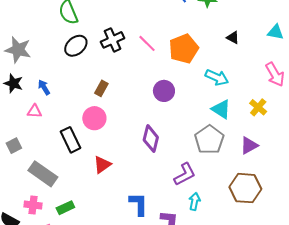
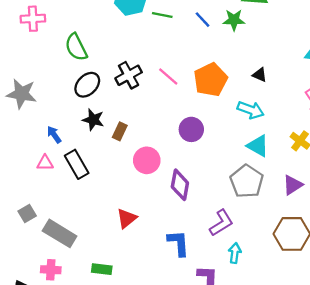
black triangle: (233, 38) -> (260, 75), moved
black star: (13, 83) -> (93, 120), moved
pink circle: (94, 118) -> (147, 160), moved
black rectangle: (71, 140) -> (77, 164), moved
gray square: (14, 146) -> (27, 213), moved
blue L-shape: (138, 204) -> (178, 243), moved
green rectangle: (65, 208) -> (102, 269), moved, turned 36

